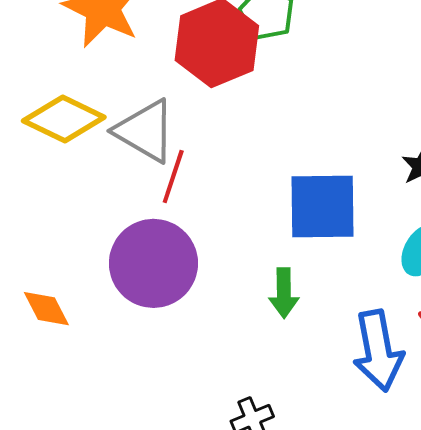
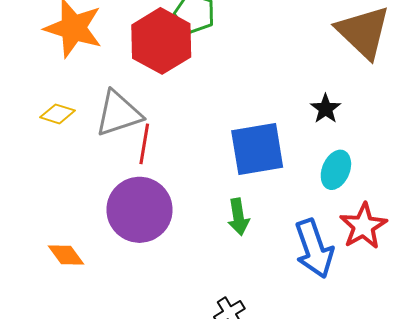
yellow diamond: (64, 119) -> (57, 114), size x0.6
gray triangle: (145, 131) -> (119, 114), turned -40

